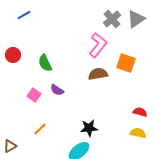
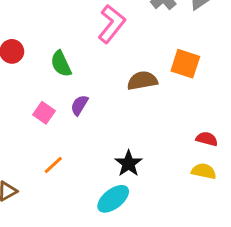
pink L-shape: (98, 45) -> (112, 24), moved
purple semicircle: (57, 90) -> (79, 105), turned 88
black star: (89, 128) -> (129, 163), turned -30

